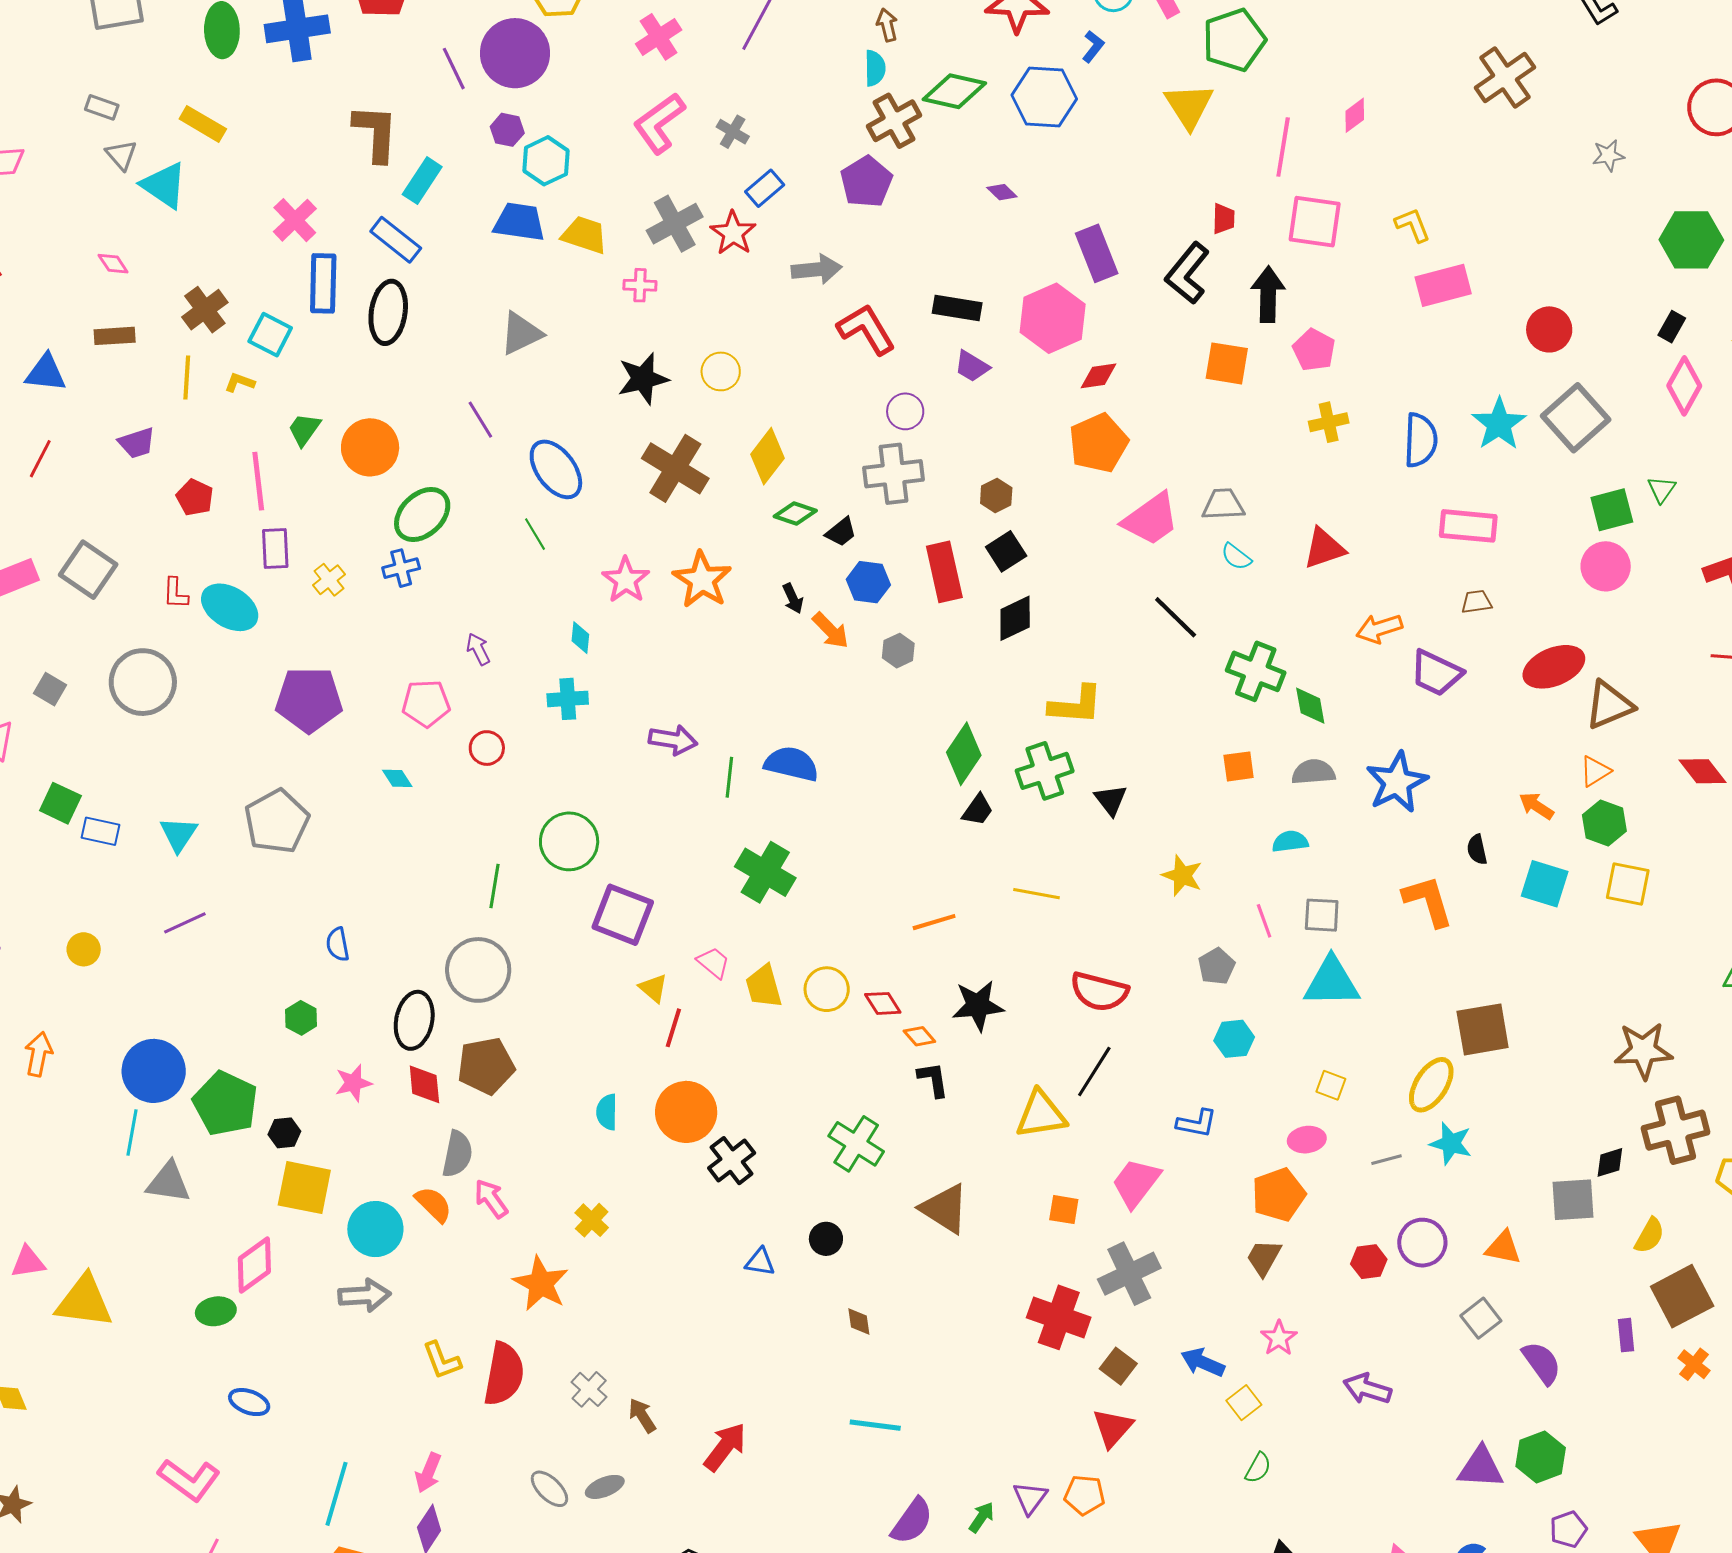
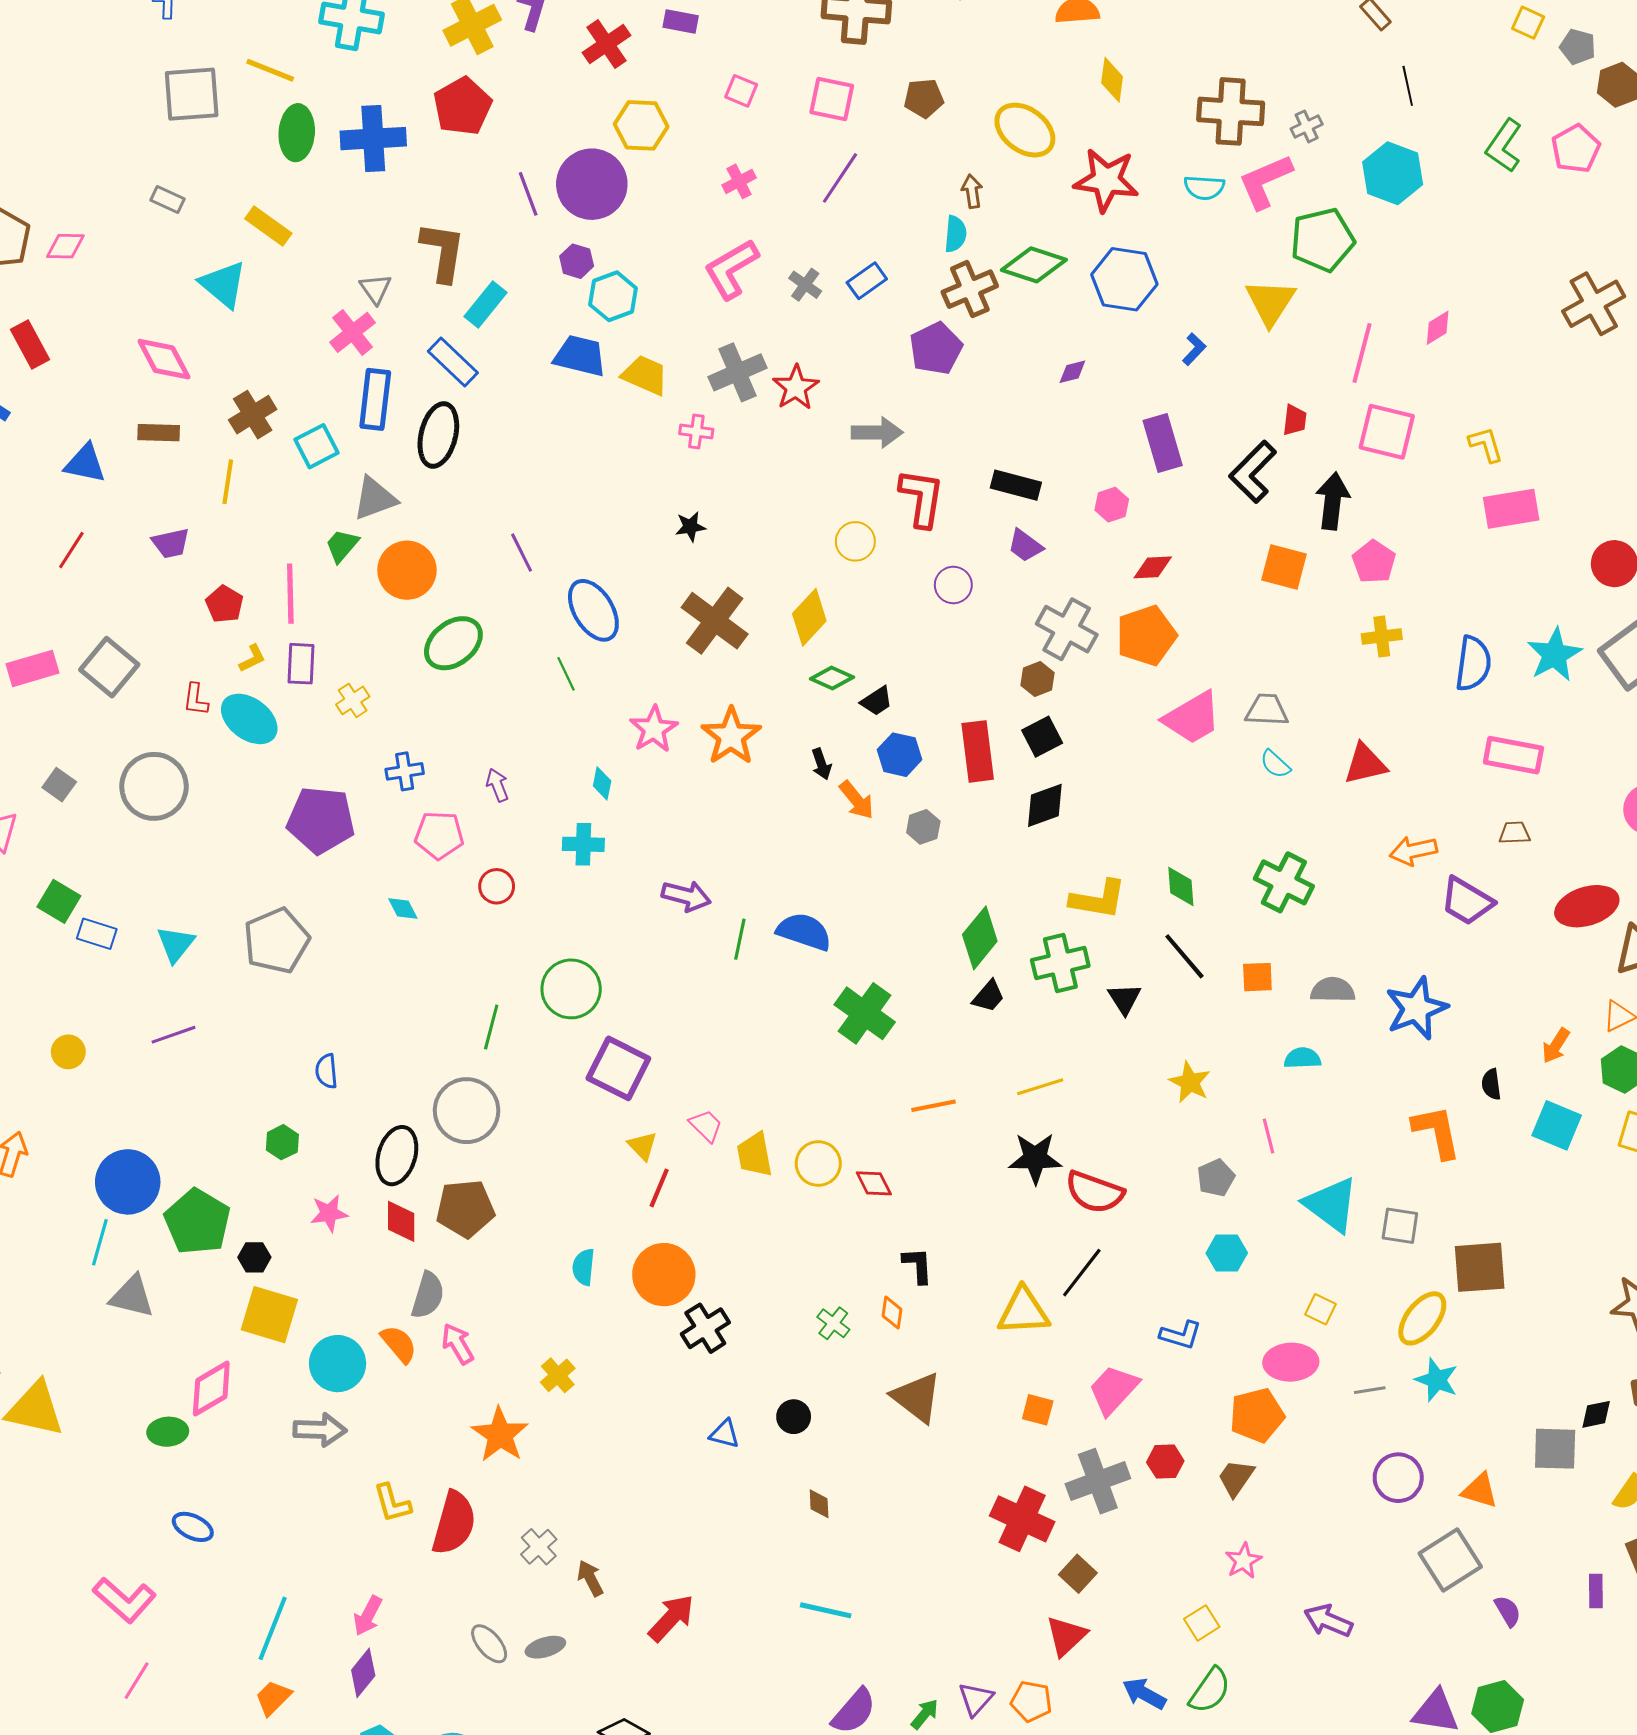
pink cross: (659, 37) -> (739, 181), size x0.7
blue L-shape: (1093, 46) -> (1194, 349), moved
gray triangle: (121, 155) -> (375, 289), moved
blue rectangle: (765, 188) -> (867, 281), moved
purple diamond: (1002, 192) -> (1072, 372), turned -64
pink diamond: (113, 264) -> (164, 359), size x1.8
pink hexagon: (1053, 318) -> (1112, 505), size x0.5
red L-shape: (866, 329) -> (922, 498), turned 34
gray triangle: (521, 333) -> (375, 499), moved
cyan square: (270, 335) -> (317, 446), turned 30
yellow circle: (721, 371) -> (855, 541), moved
black star: (643, 379) -> (690, 527), size x0.6
yellow L-shape: (240, 382) -> (252, 658), moved, turned 128
gray cross: (894, 474) -> (1067, 629), moved, turned 30
blue cross: (401, 568) -> (405, 771), moved
black line: (1176, 617) -> (1184, 956), moved
green diamond: (1310, 706) -> (1181, 886), moved
orange arrow: (1536, 806) -> (1556, 1046), turned -96
green cross: (765, 872) -> (865, 1013), moved
yellow line: (1036, 894) -> (1040, 1087), turned -33
gray square: (1322, 915) -> (1400, 1226), moved
cyan triangle: (1332, 982) -> (1331, 1205), turned 32
black star: (978, 1006) -> (1035, 1158), moved
orange diamond: (919, 1036) -> (892, 1313), moved, turned 44
pink ellipse: (1307, 1140) -> (1291, 1362), size x1.4
green cross: (856, 1144) -> (833, 1323), size x0.6
red hexagon: (1369, 1262) -> (1165, 1462), moved
gray square: (1481, 1318) -> (1450, 1560), size x1.5
blue arrow: (1203, 1362) -> (1144, 1694), moved
purple semicircle: (1542, 1363) -> (1508, 1611), size x0.7
green semicircle: (1258, 1468) -> (1210, 1690), size x1.5

